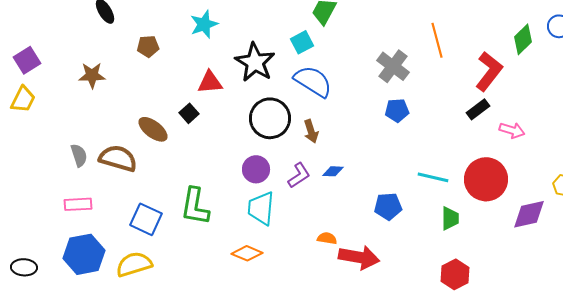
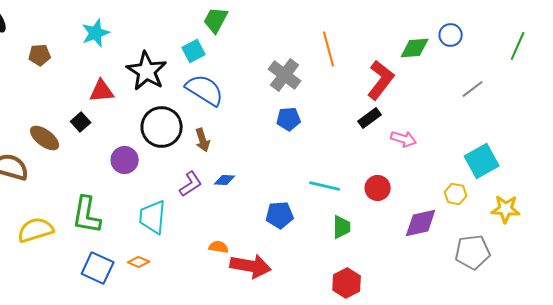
green diamond: (523, 39) -> (415, 48), turned 40
purple circle: (256, 169) -> (125, 160), moved
red circle: (486, 179) -> (378, 188), size x0.6
blue square: (146, 219) -> (98, 268), moved
orange diamond: (247, 253) -> (139, 262), size x0.7
yellow semicircle: (134, 264) -> (36, 230), moved

